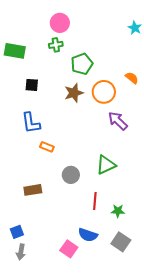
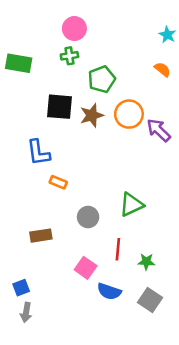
orange semicircle: (132, 78) -> (162, 69), moved
black square: (32, 85) -> (60, 107), moved, size x1.6
purple arrow: (118, 121) -> (159, 130), moved
pink square: (69, 249) -> (86, 268), moved

